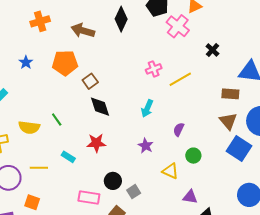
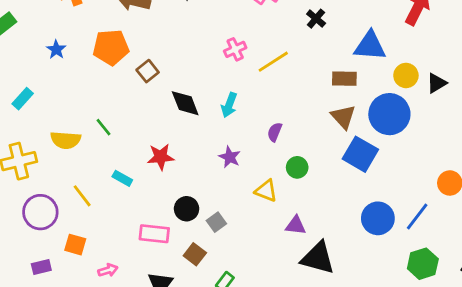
black diamond: (100, 107) -> (185, 103), moved
yellow line: (39, 168) -> (82, 196), turned 54

